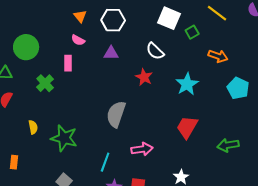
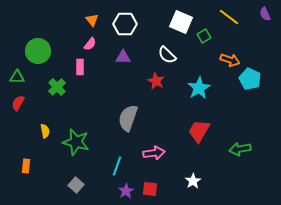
pink semicircle: (78, 40) -> (90, 44), turned -80
cyan pentagon: (238, 88) -> (250, 79), moved

